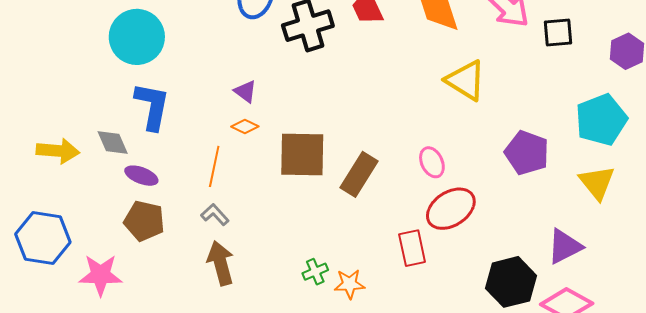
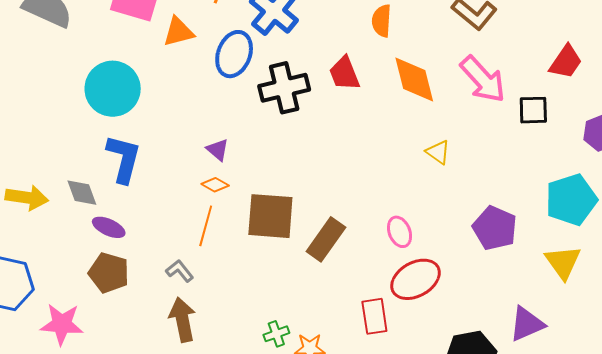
yellow triangle: (466, 80) -> (438, 152), size x0.6
orange line: (214, 166) -> (206, 226), moved

